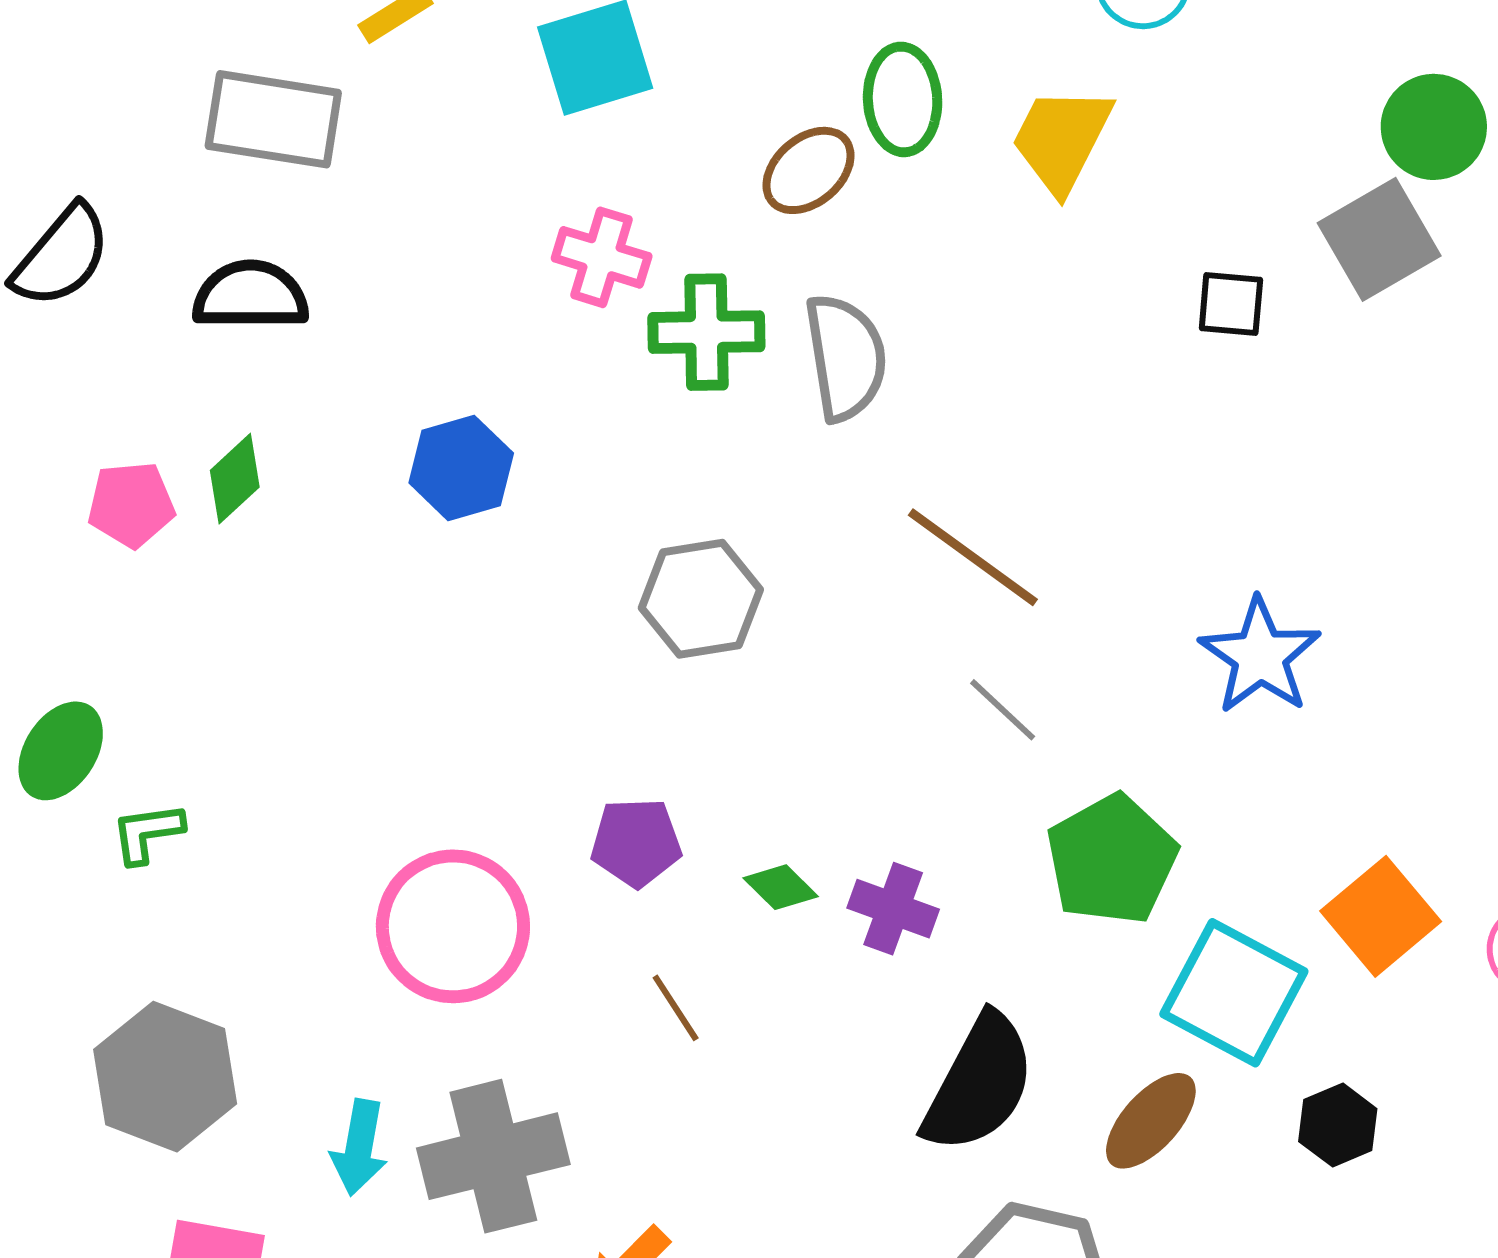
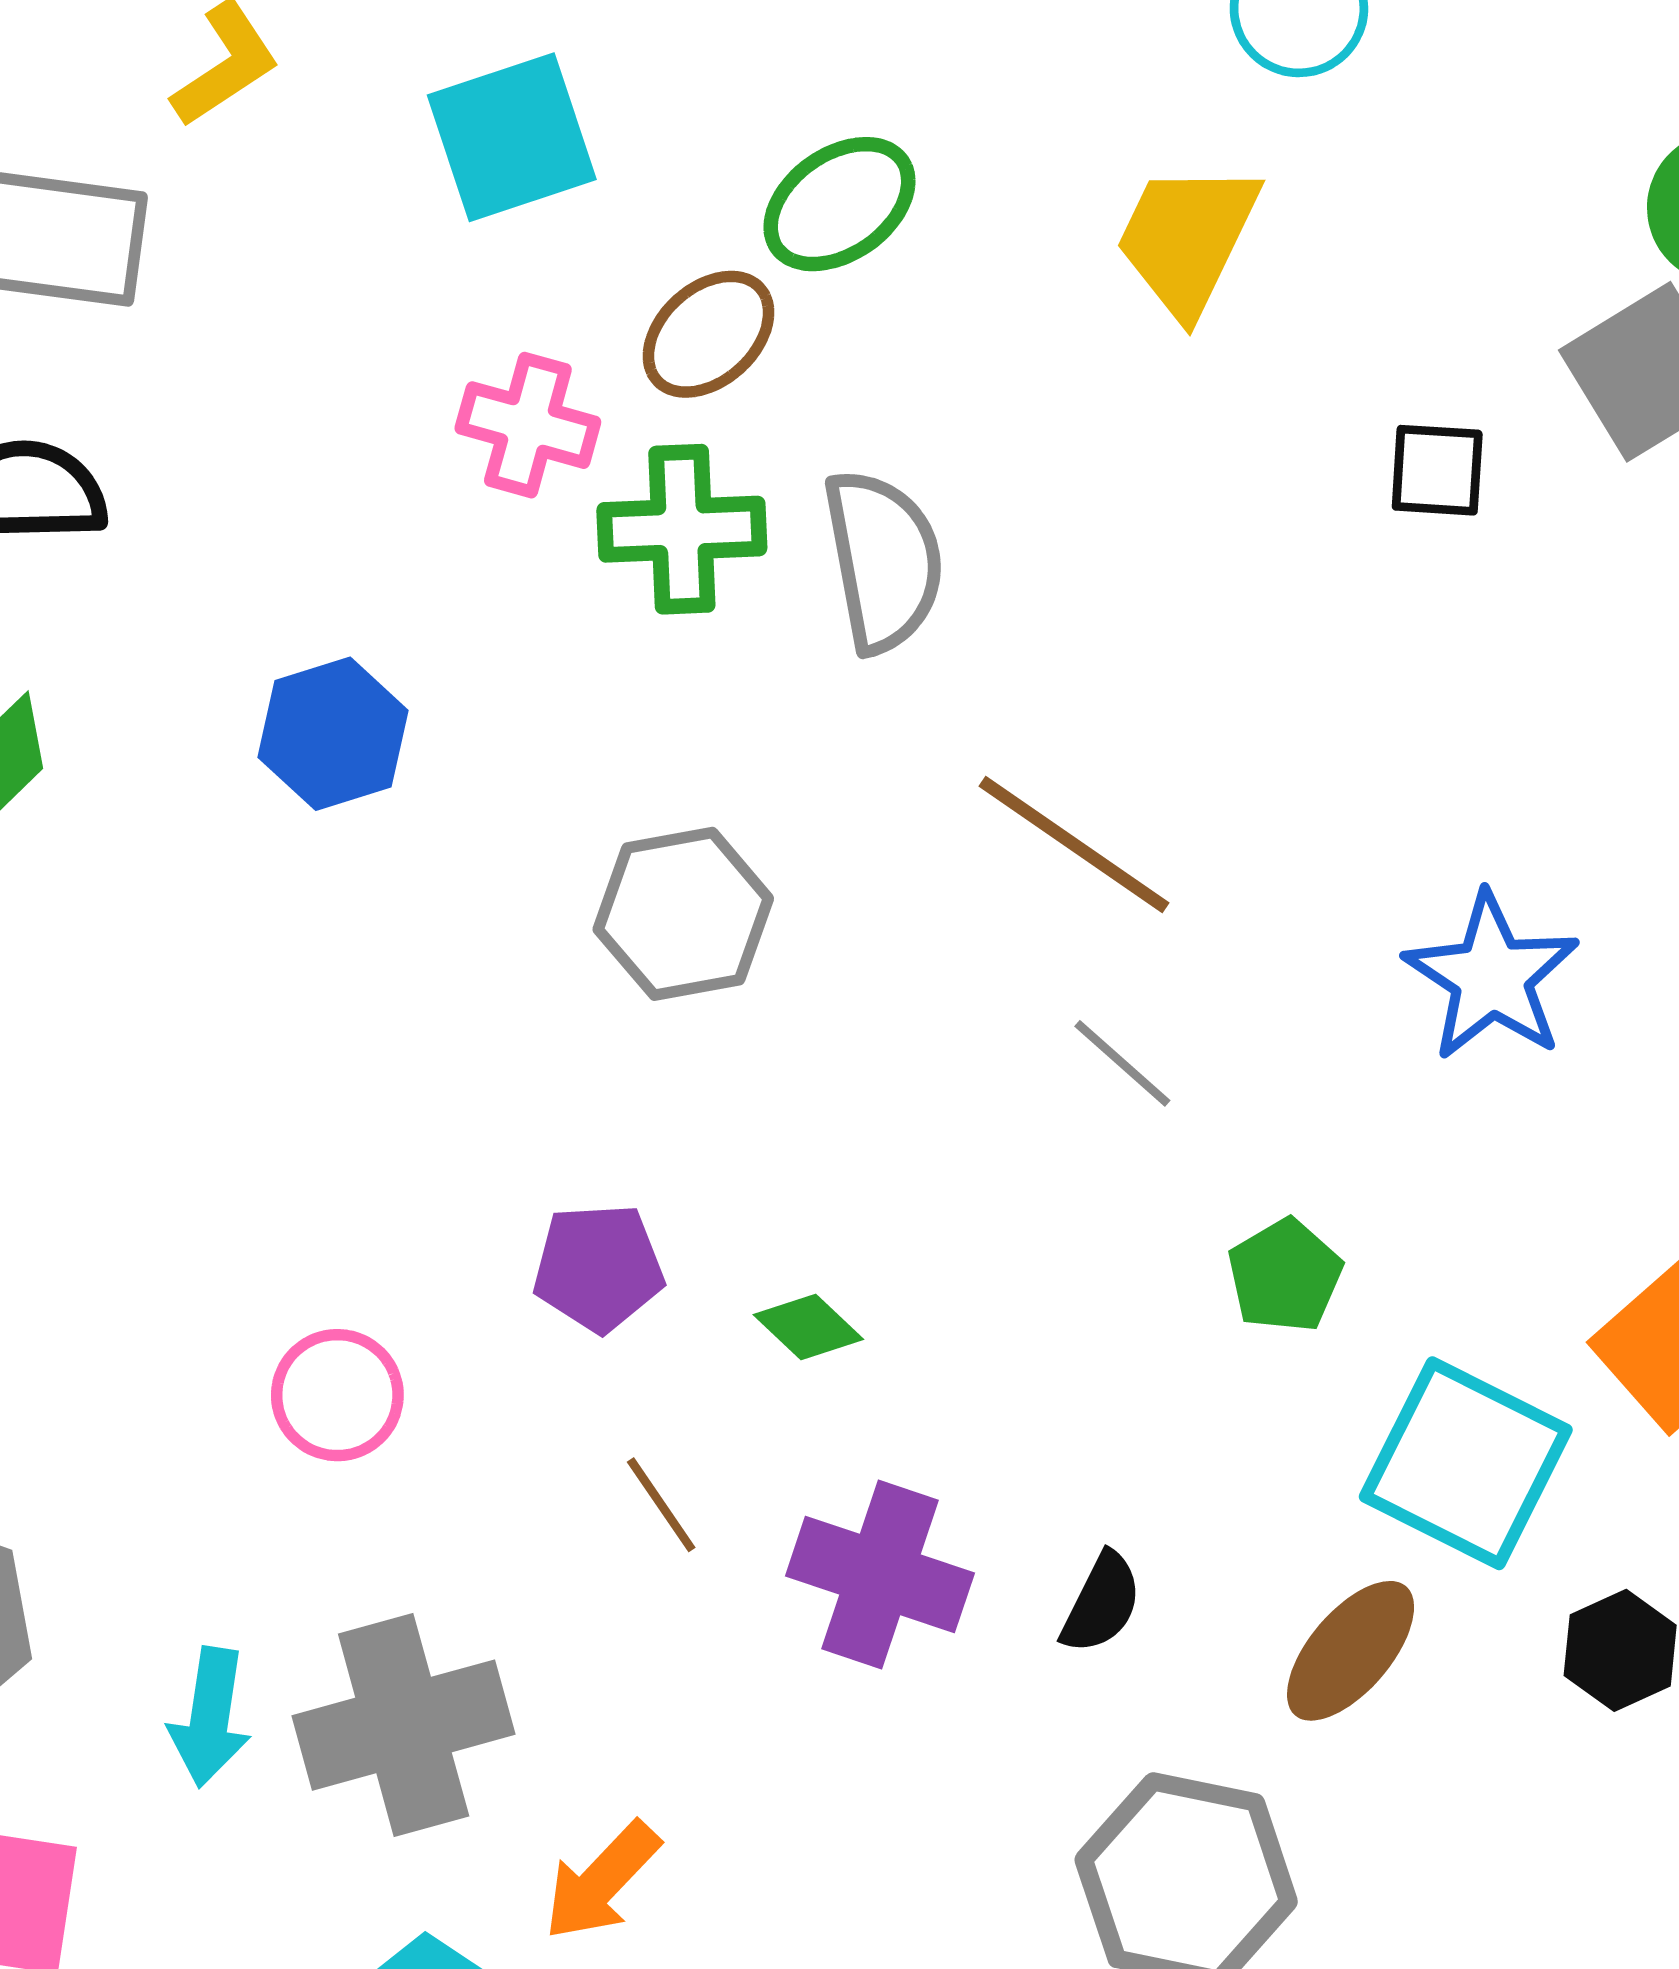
green ellipse: (903, 99) -> (839, 204), moved, turned 59
brown ellipse: (808, 170) -> (709, 334), moved
green pentagon: (1112, 860) -> (1285, 1276), size x0.6
purple cross: (893, 909) -> (880, 1575), moved, size x1.4
pink circle: (453, 926) -> (337, 1395), size x0.6
black semicircle: (979, 1083) -> (1101, 1603), size x0.5

